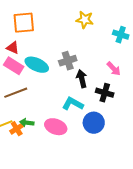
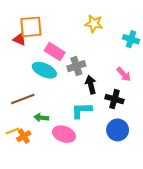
red triangle: (13, 48) -> (20, 39), moved
pink rectangle: (14, 66) -> (55, 52), moved
cyan L-shape: (73, 104) -> (81, 110), turned -30
green arrow: (27, 123) -> (41, 118), moved
blue circle: (94, 123) -> (118, 130), moved

